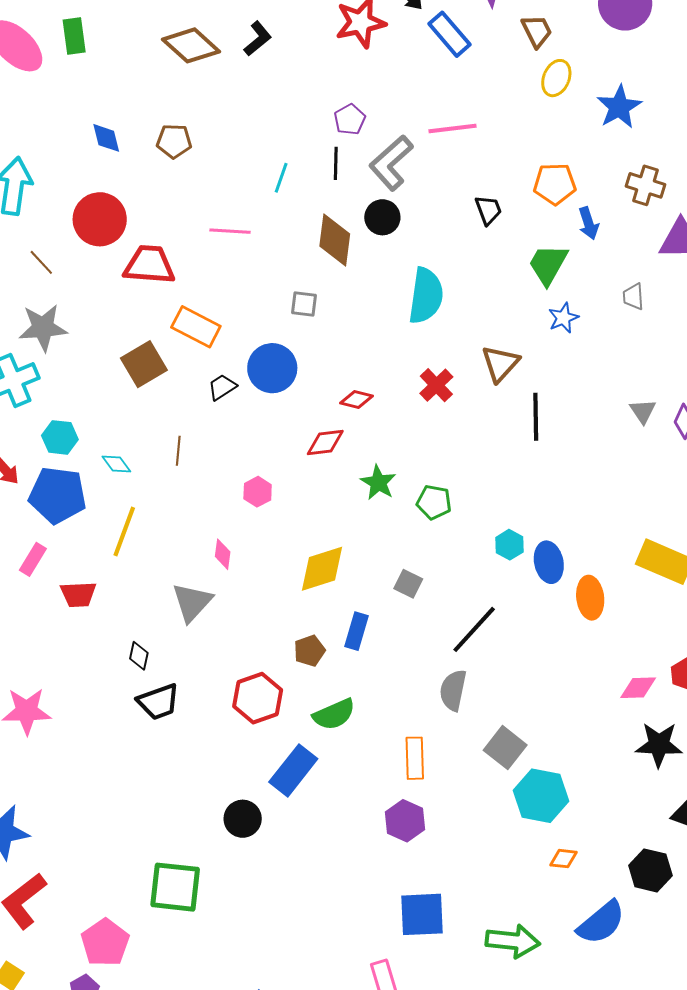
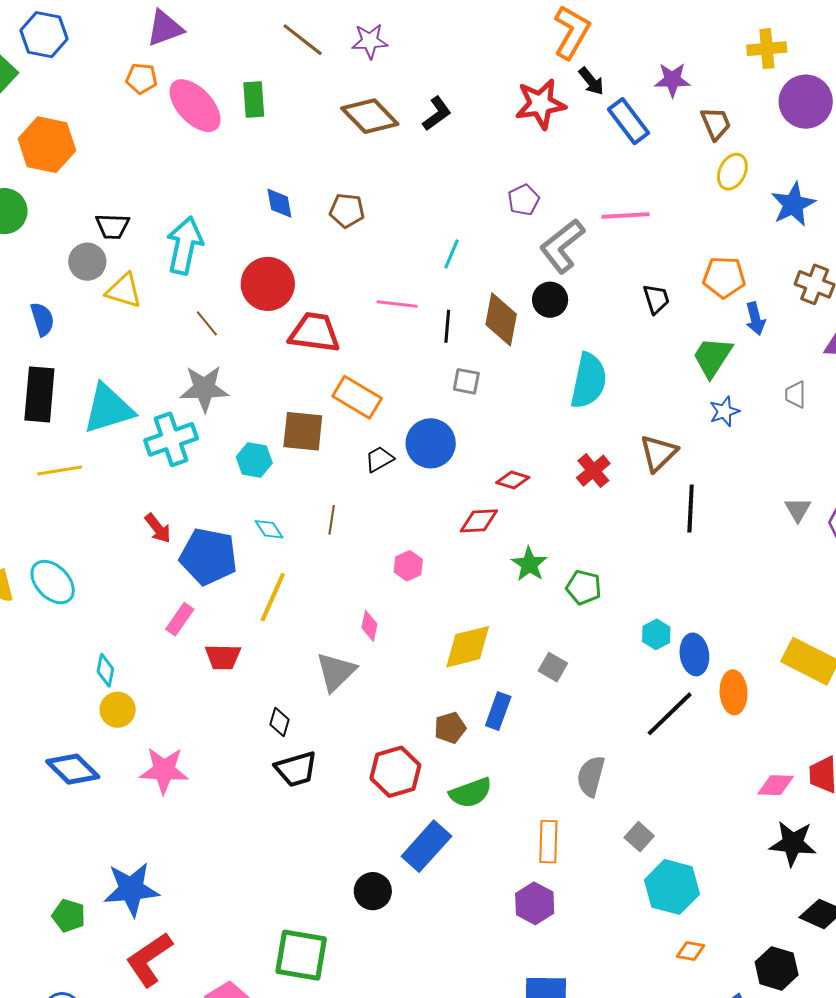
black line: (336, 163) -> (447, 326), moved
brown square: (144, 364) -> (303, 431), turned 33
cyan hexagon: (60, 437) -> (254, 460), moved
black line: (474, 629) -> (670, 714), moved
gray square: (505, 748) -> (639, 837), size x0.7

